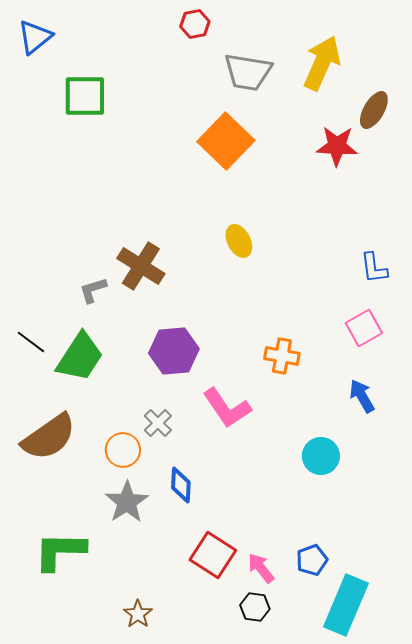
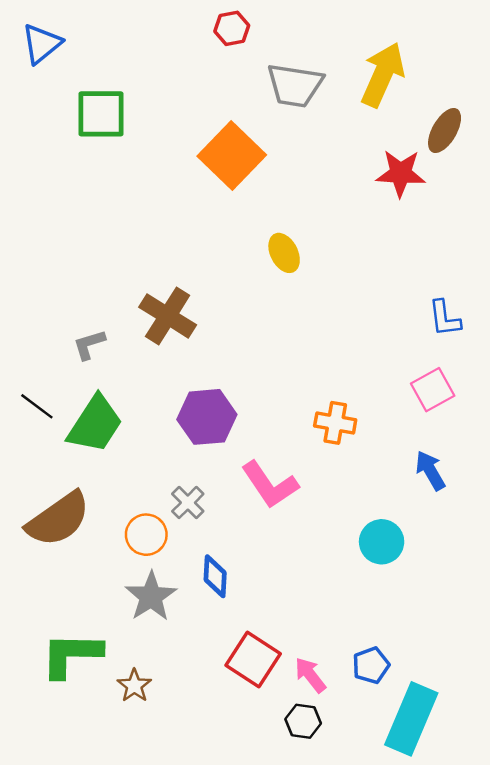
orange square: (226, 141) -> (232, 155), moved
yellow ellipse: (239, 241) -> (284, 253), moved
gray L-shape: (93, 290) -> (89, 344), moved
brown star: (138, 614) -> (134, 686), moved

